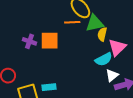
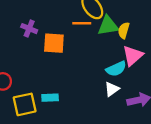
yellow semicircle: (102, 34) -> (124, 30), moved
purple cross: (29, 41) -> (29, 29), moved
white triangle: (112, 75) -> (112, 89), moved

